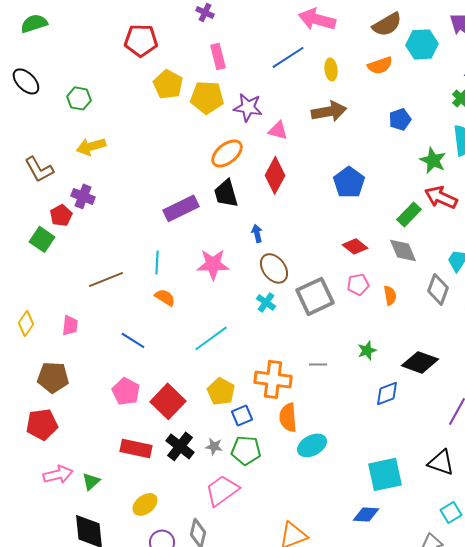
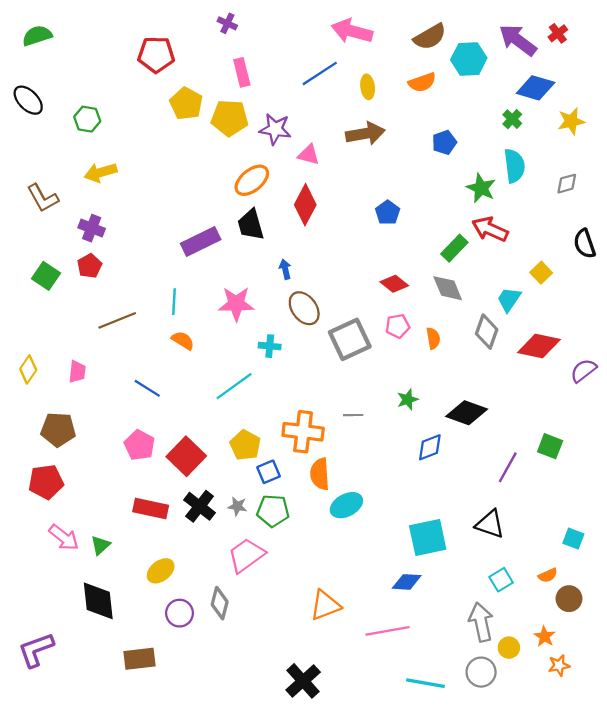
blue pentagon: (349, 182) -> (388, 213), size x0.7
red pentagon: (61, 215) -> (89, 266), moved
cyan cross: (266, 302) -> (270, 346), moved, turned -30
pink arrow: (58, 474) -> (64, 537), turned 52

